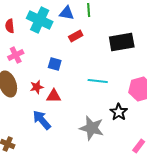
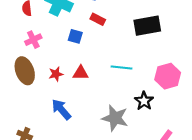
red rectangle: (76, 36) -> (98, 19), turned 56
blue square: (55, 64) -> (75, 36), moved
red triangle: (54, 96) -> (81, 73), moved

